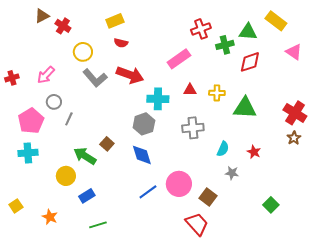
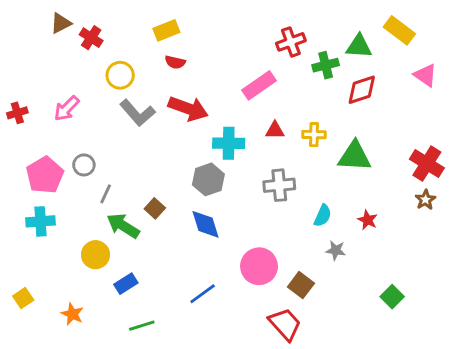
gray circle: (54, 102) -> (84, 165), moved
gray line: (69, 119) -> (106, 194), moved
blue line: (148, 192) -> (203, 294), moved

